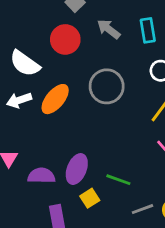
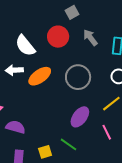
purple ellipse: (77, 169) -> (80, 117), moved

